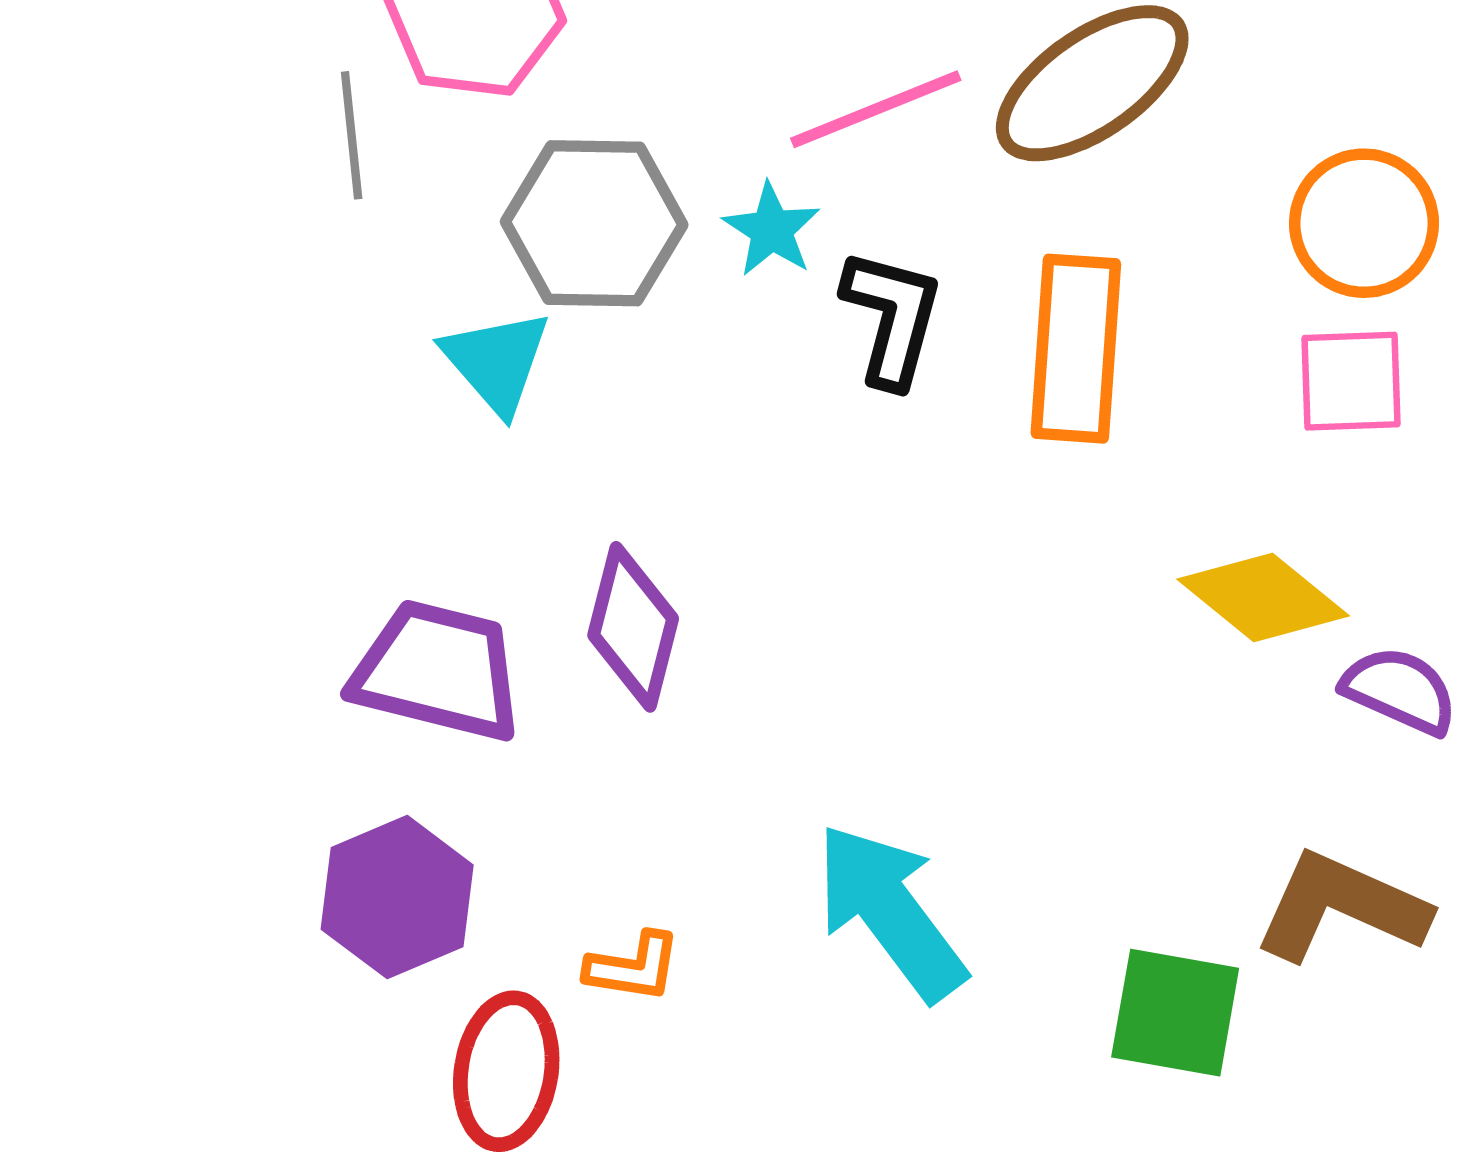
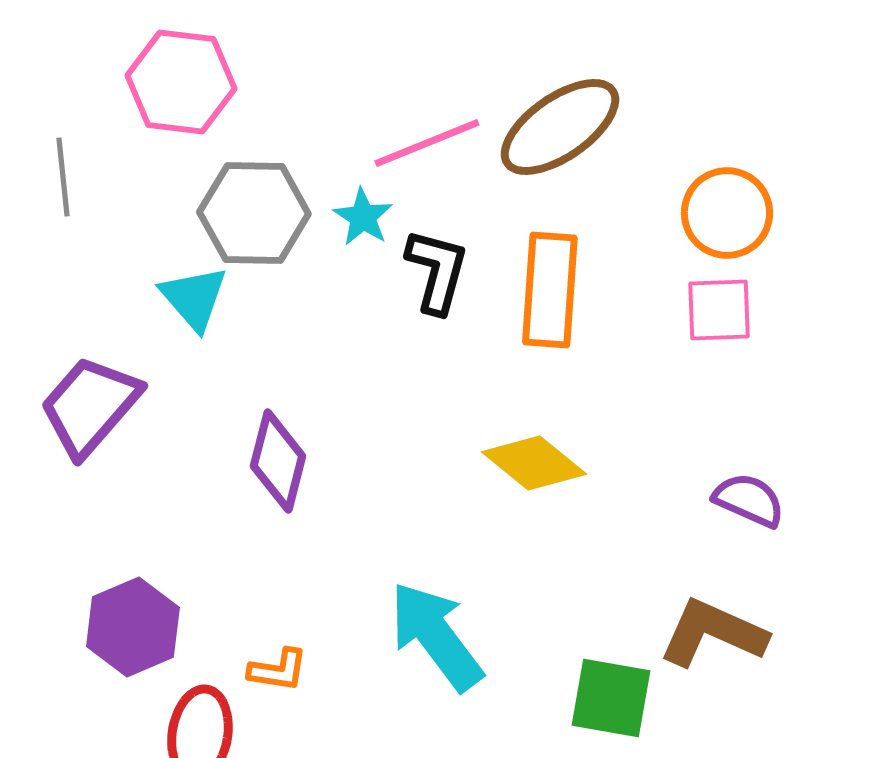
gray line: (352, 135) -> (63, 177), moved
yellow diamond: (1263, 598) -> (534, 463), moved
purple trapezoid: (438, 671) -> (90, 406), moved, turned -63

